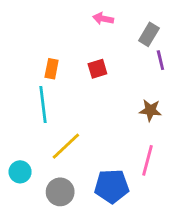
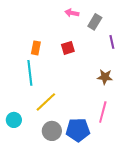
gray rectangle: (149, 34) -> (95, 22), moved
gray circle: (60, 192) -> (52, 131), moved

